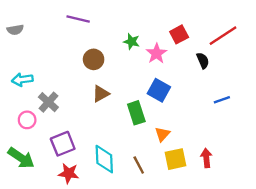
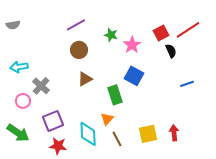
purple line: (78, 19) -> (76, 25), moved, turned -42
red square: (179, 34) -> (161, 33), moved
orange triangle: (162, 134) -> (107, 119), moved

